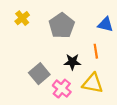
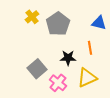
yellow cross: (22, 18) -> (32, 17), moved
yellow triangle: (93, 83) -> (87, 78), turned -35

